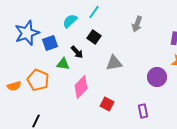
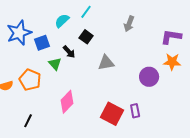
green triangle: (63, 64) -> (55, 64), turned 40
pink diamond: (81, 87) -> (67, 102), moved
red square: (107, 104) -> (112, 114), moved, size x1.6

